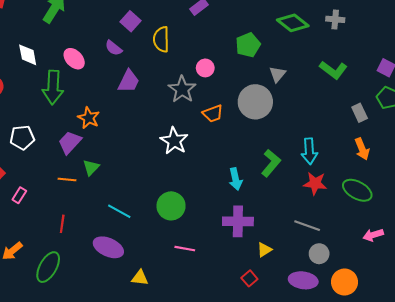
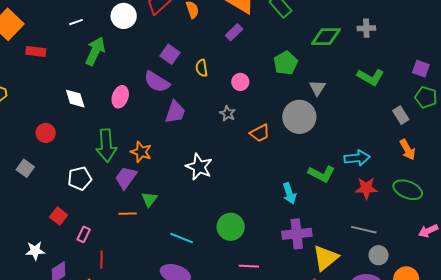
green diamond: (293, 23) -> (326, 37), turned -32
yellow semicircle: (161, 39) -> (202, 68), size x0.7
purple semicircle: (114, 48) -> (157, 82), size x1.5
pink ellipse: (74, 59) -> (120, 97), turned 70
pink circle: (205, 68) -> (240, 82), moved
green arrow: (53, 87) -> (106, 146), moved
gray star: (182, 89) -> (228, 113), size x0.6
white star: (174, 141) -> (199, 167), moved
cyan arrow: (309, 151) -> (357, 158), turned -85
green L-shape: (271, 163) -> (322, 174), turned 84
red line: (62, 224) -> (101, 260), moved
yellow triangle: (264, 250) -> (325, 258), size x1.8

